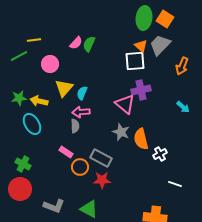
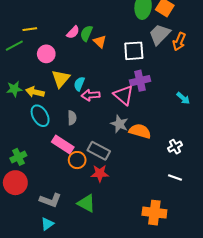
orange triangle: (141, 46) -> (100, 42), moved
orange arrow: (182, 66) -> (179, 42), moved
pink arrow: (81, 112) -> (91, 95), moved
cyan ellipse: (32, 124) -> (40, 116), moved
orange semicircle: (141, 139) -> (140, 131), turned 120
pink rectangle: (66, 152) -> (63, 145), size x1.5
white cross: (160, 154) -> (175, 147), moved
green cross: (23, 164) -> (18, 157), turned 35

